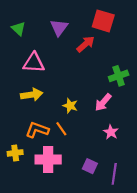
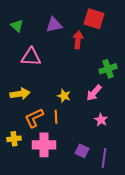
purple triangle: (59, 28) -> (54, 25), turned 42
red arrow: (86, 44) -> (78, 40), turned -42
yellow arrow: (32, 95) -> (20, 94), moved
orange line: (61, 129) -> (56, 117), turned 32
orange L-shape: (37, 130) -> (34, 118), turned -45

